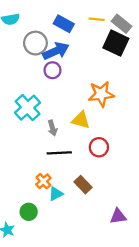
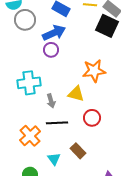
gray circle: (35, 43) -> (25, 20), moved
cyan cross: (28, 108) -> (29, 83), turned 35
orange cross: (43, 181) -> (30, 136), moved, size x1.5
cyan triangle: (56, 194) -> (54, 159), turned -40

